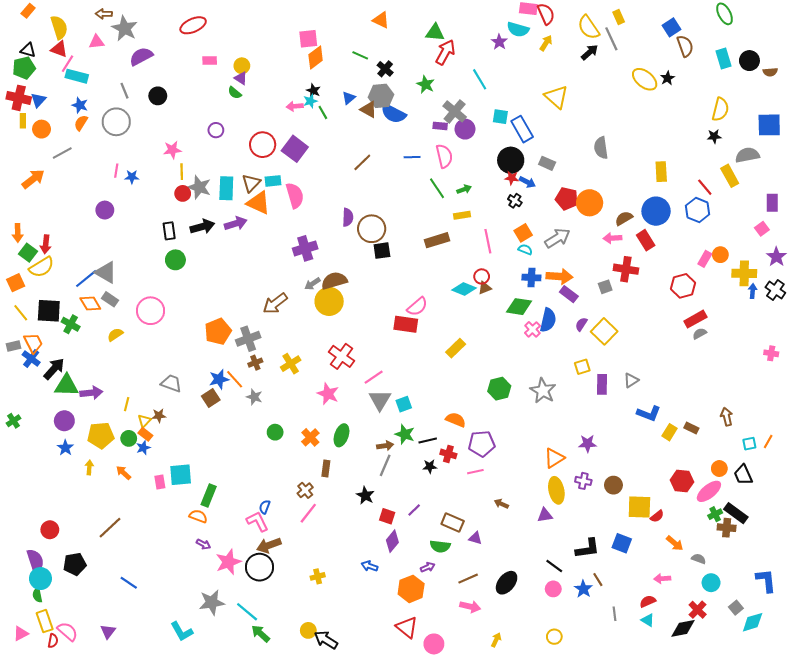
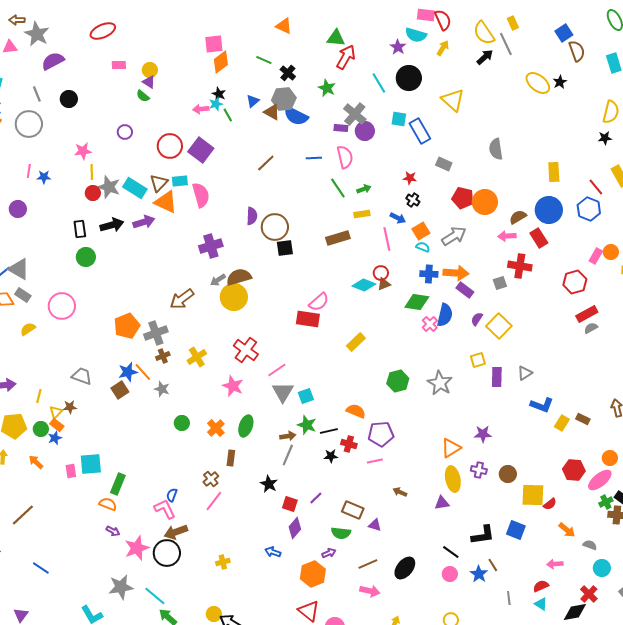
black circle: (511, 160) -> (409, 78), moved
blue arrow: (527, 182) -> (398, 218), moved
cyan rectangle: (226, 188) -> (135, 188), turned -60

